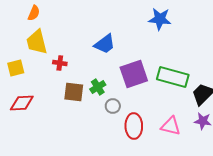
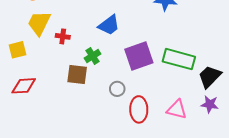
yellow trapezoid: (37, 42) -> (39, 23), turned 40
red cross: (60, 63) -> (63, 36), moved
green cross: (98, 87) -> (93, 56), moved

